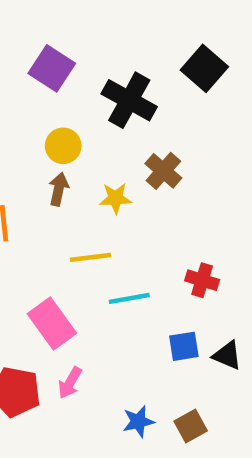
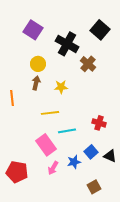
brown cross: (163, 171) -> (88, 64), moved
pink rectangle: (52, 323) -> (46, 145), moved
blue square: (184, 346) -> (91, 152), turned -32
pink arrow: (70, 383) -> (53, 168), moved
blue star: (138, 421) -> (74, 162), moved

